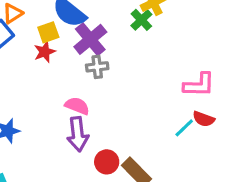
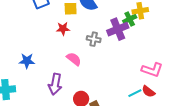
purple cross: (90, 39) -> (118, 29), moved
red star: (45, 52) -> (63, 29), moved
purple arrow: (78, 134) -> (55, 84), moved

